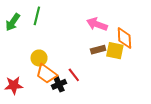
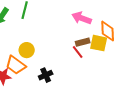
orange trapezoid: (46, 74) -> (16, 65), moved
red line: (74, 75) -> (78, 52), moved

